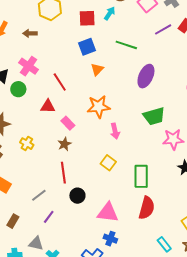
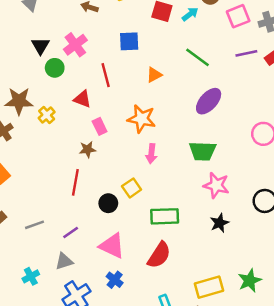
blue square: (87, 47) -> (129, 41), moved
yellow cross: (27, 144) -> (47, 115), moved
green rectangle: (141, 176) -> (165, 216), turned 70
gray line: (39, 195) -> (35, 225), moved
black circle: (77, 196) -> (108, 203), moved
purple line: (49, 217) -> (71, 232), moved
blue cross: (110, 239) -> (115, 280), moved
gray triangle: (36, 243) -> (64, 261), moved, turned -49

